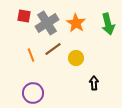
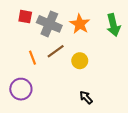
gray cross: (47, 23) -> (49, 24), turned -35
black arrow: (94, 83) -> (86, 97), moved, turned -40
purple circle: (33, 93) -> (21, 89), moved

